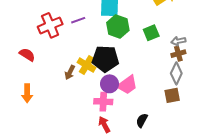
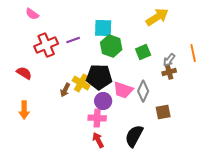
gray arrow: (178, 41) -> (169, 60), turned -40
gray diamond: (176, 73) -> (143, 91), moved
pink trapezoid: (127, 85) -> (123, 90), moved, turned 55
black semicircle: (142, 120) -> (134, 136), size x1.6

